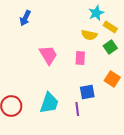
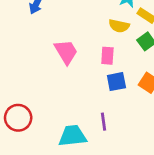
blue square: (87, 92) -> (116, 82), moved
cyan trapezoid: (49, 103) -> (72, 136), moved, turned -115

